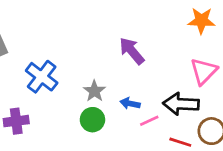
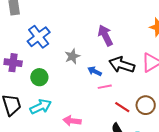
black arrow: (181, 104) -> (122, 65), moved
green circle: (92, 120) -> (39, 77), moved

